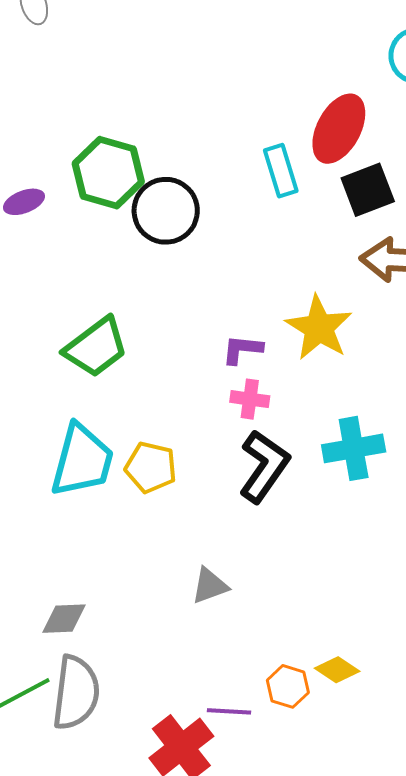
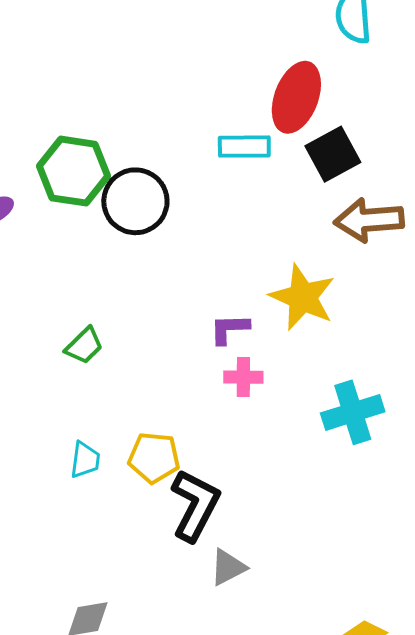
cyan rectangle: (281, 171) -> (244, 147), turned -66
green trapezoid: (96, 347) -> (84, 346), size x0.6
cyan trapezoid: (82, 461) -> (85, 460), size x0.5
black L-shape: (264, 466) -> (195, 505), moved

